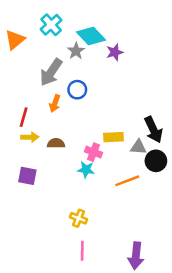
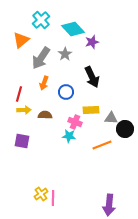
orange triangle: (15, 40) -> (21, 40), moved
gray star: (76, 51) -> (65, 54), moved
blue circle: (77, 90) -> (66, 92), moved
black arrow: (153, 130) -> (92, 77), moved
yellow cross: (79, 218) -> (41, 194), moved, turned 32
pink line: (82, 251) -> (53, 198), moved

